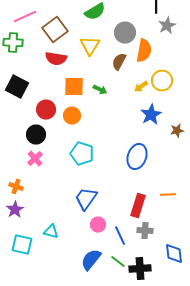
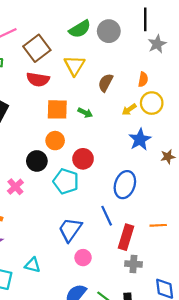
gray circle: (125, 33) -> (109, 31), moved
orange semicircle: (144, 51) -> (143, 79), moved, size x0.6
red circle: (46, 110) -> (83, 159), moved
black circle: (36, 135) -> (37, 161), moved
blue line: (120, 236) -> (107, 216), moved

